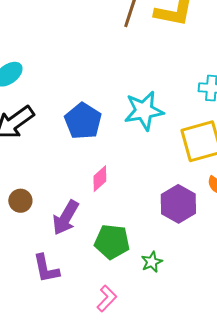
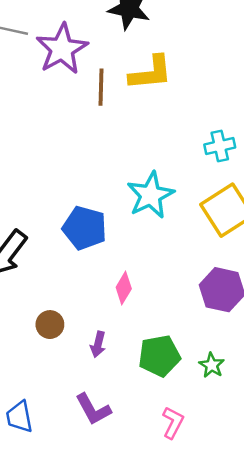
brown circle: (20, 201) -> (50, 325), moved
purple arrow: (66, 218) -> (98, 344), size x0.6

